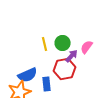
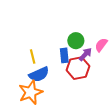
yellow line: (45, 44) -> (33, 56), moved
blue rectangle: (47, 84) -> (64, 55), moved

